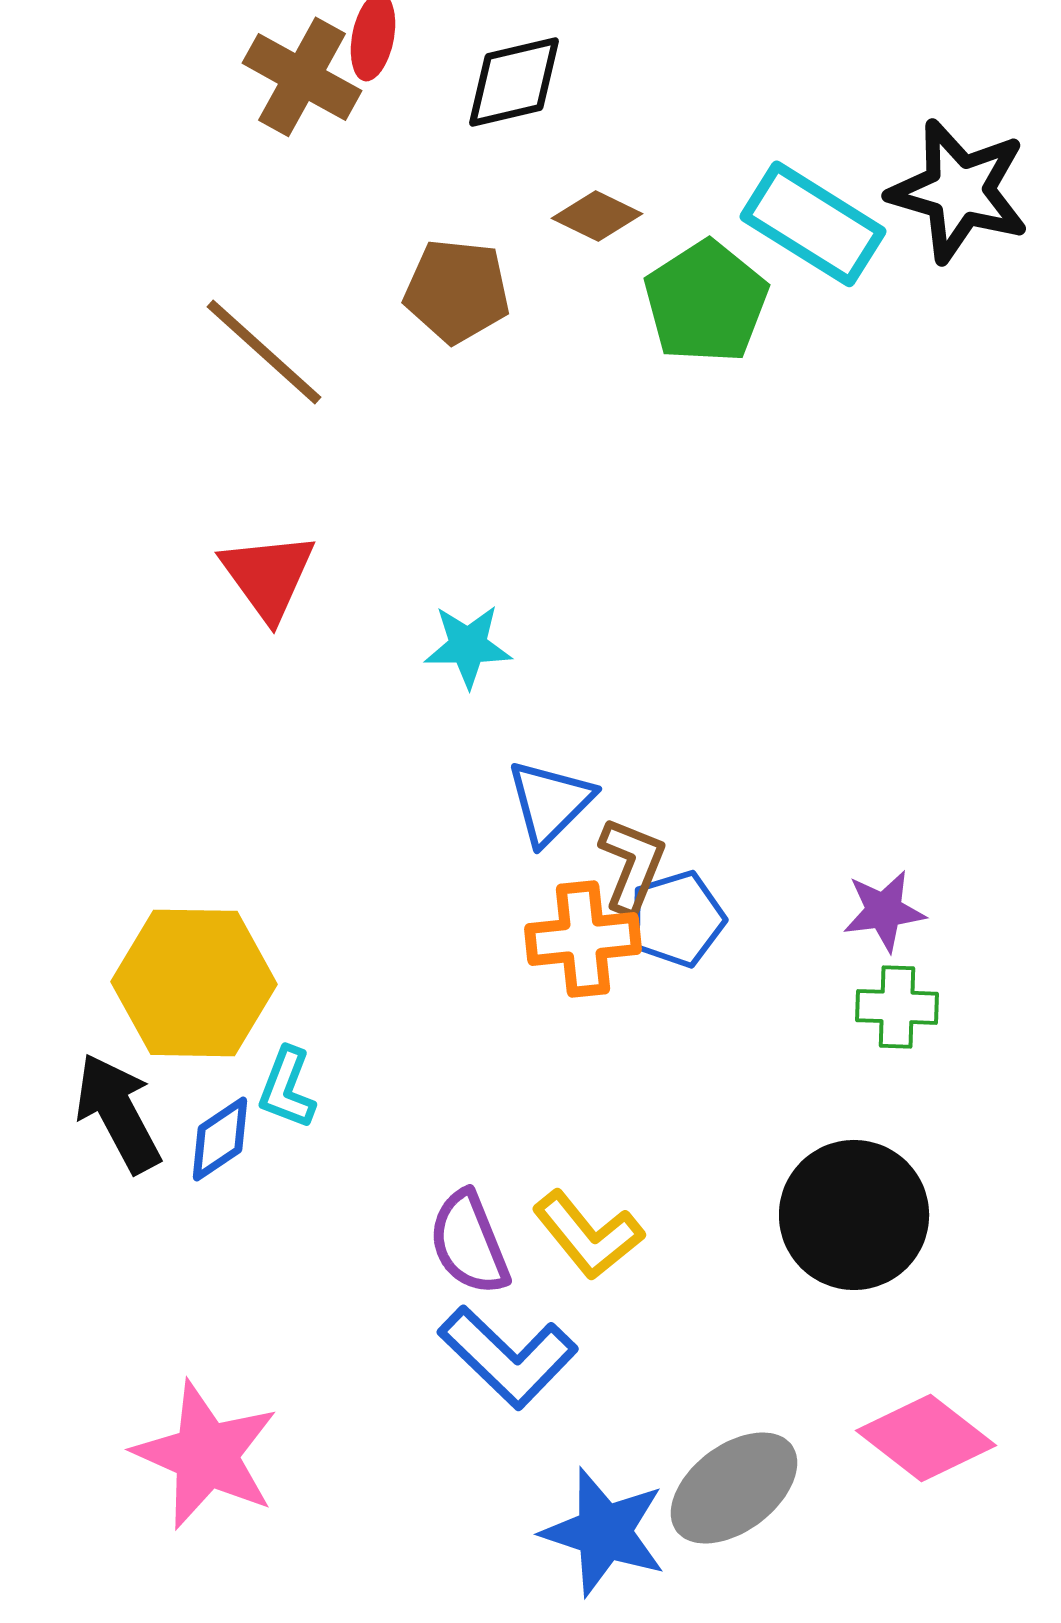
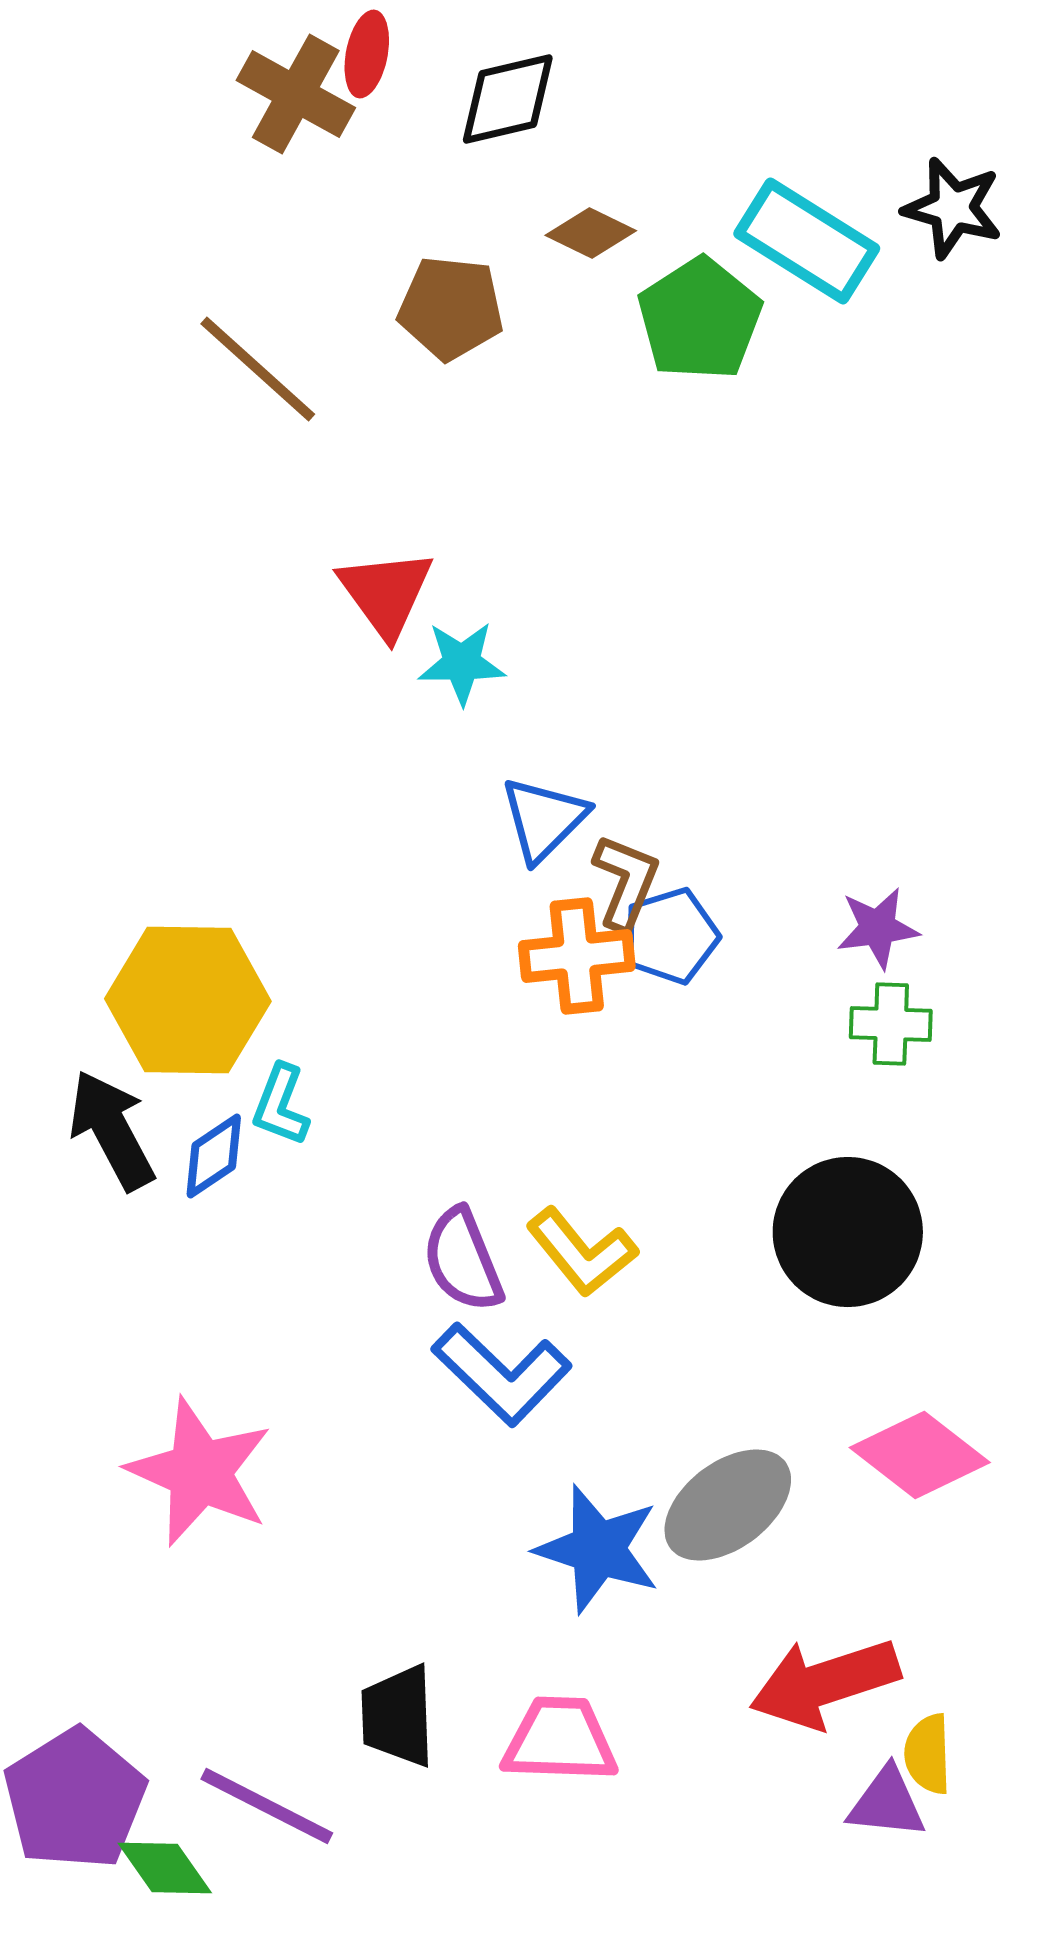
black star: (959, 191) -> (953, 208), size x0.7
red triangle: (268, 576) -> (386, 593), moved

